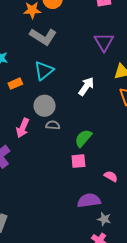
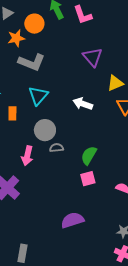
orange rectangle: (15, 84) -> (12, 113), turned -56
white arrow: (86, 86) -> (83, 104), turned -96
purple semicircle: (89, 201) -> (72, 220), moved

